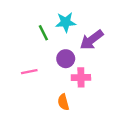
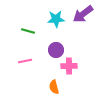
green line: (43, 33) -> (28, 31), moved, turned -48
purple arrow: (92, 40) -> (83, 14), moved

